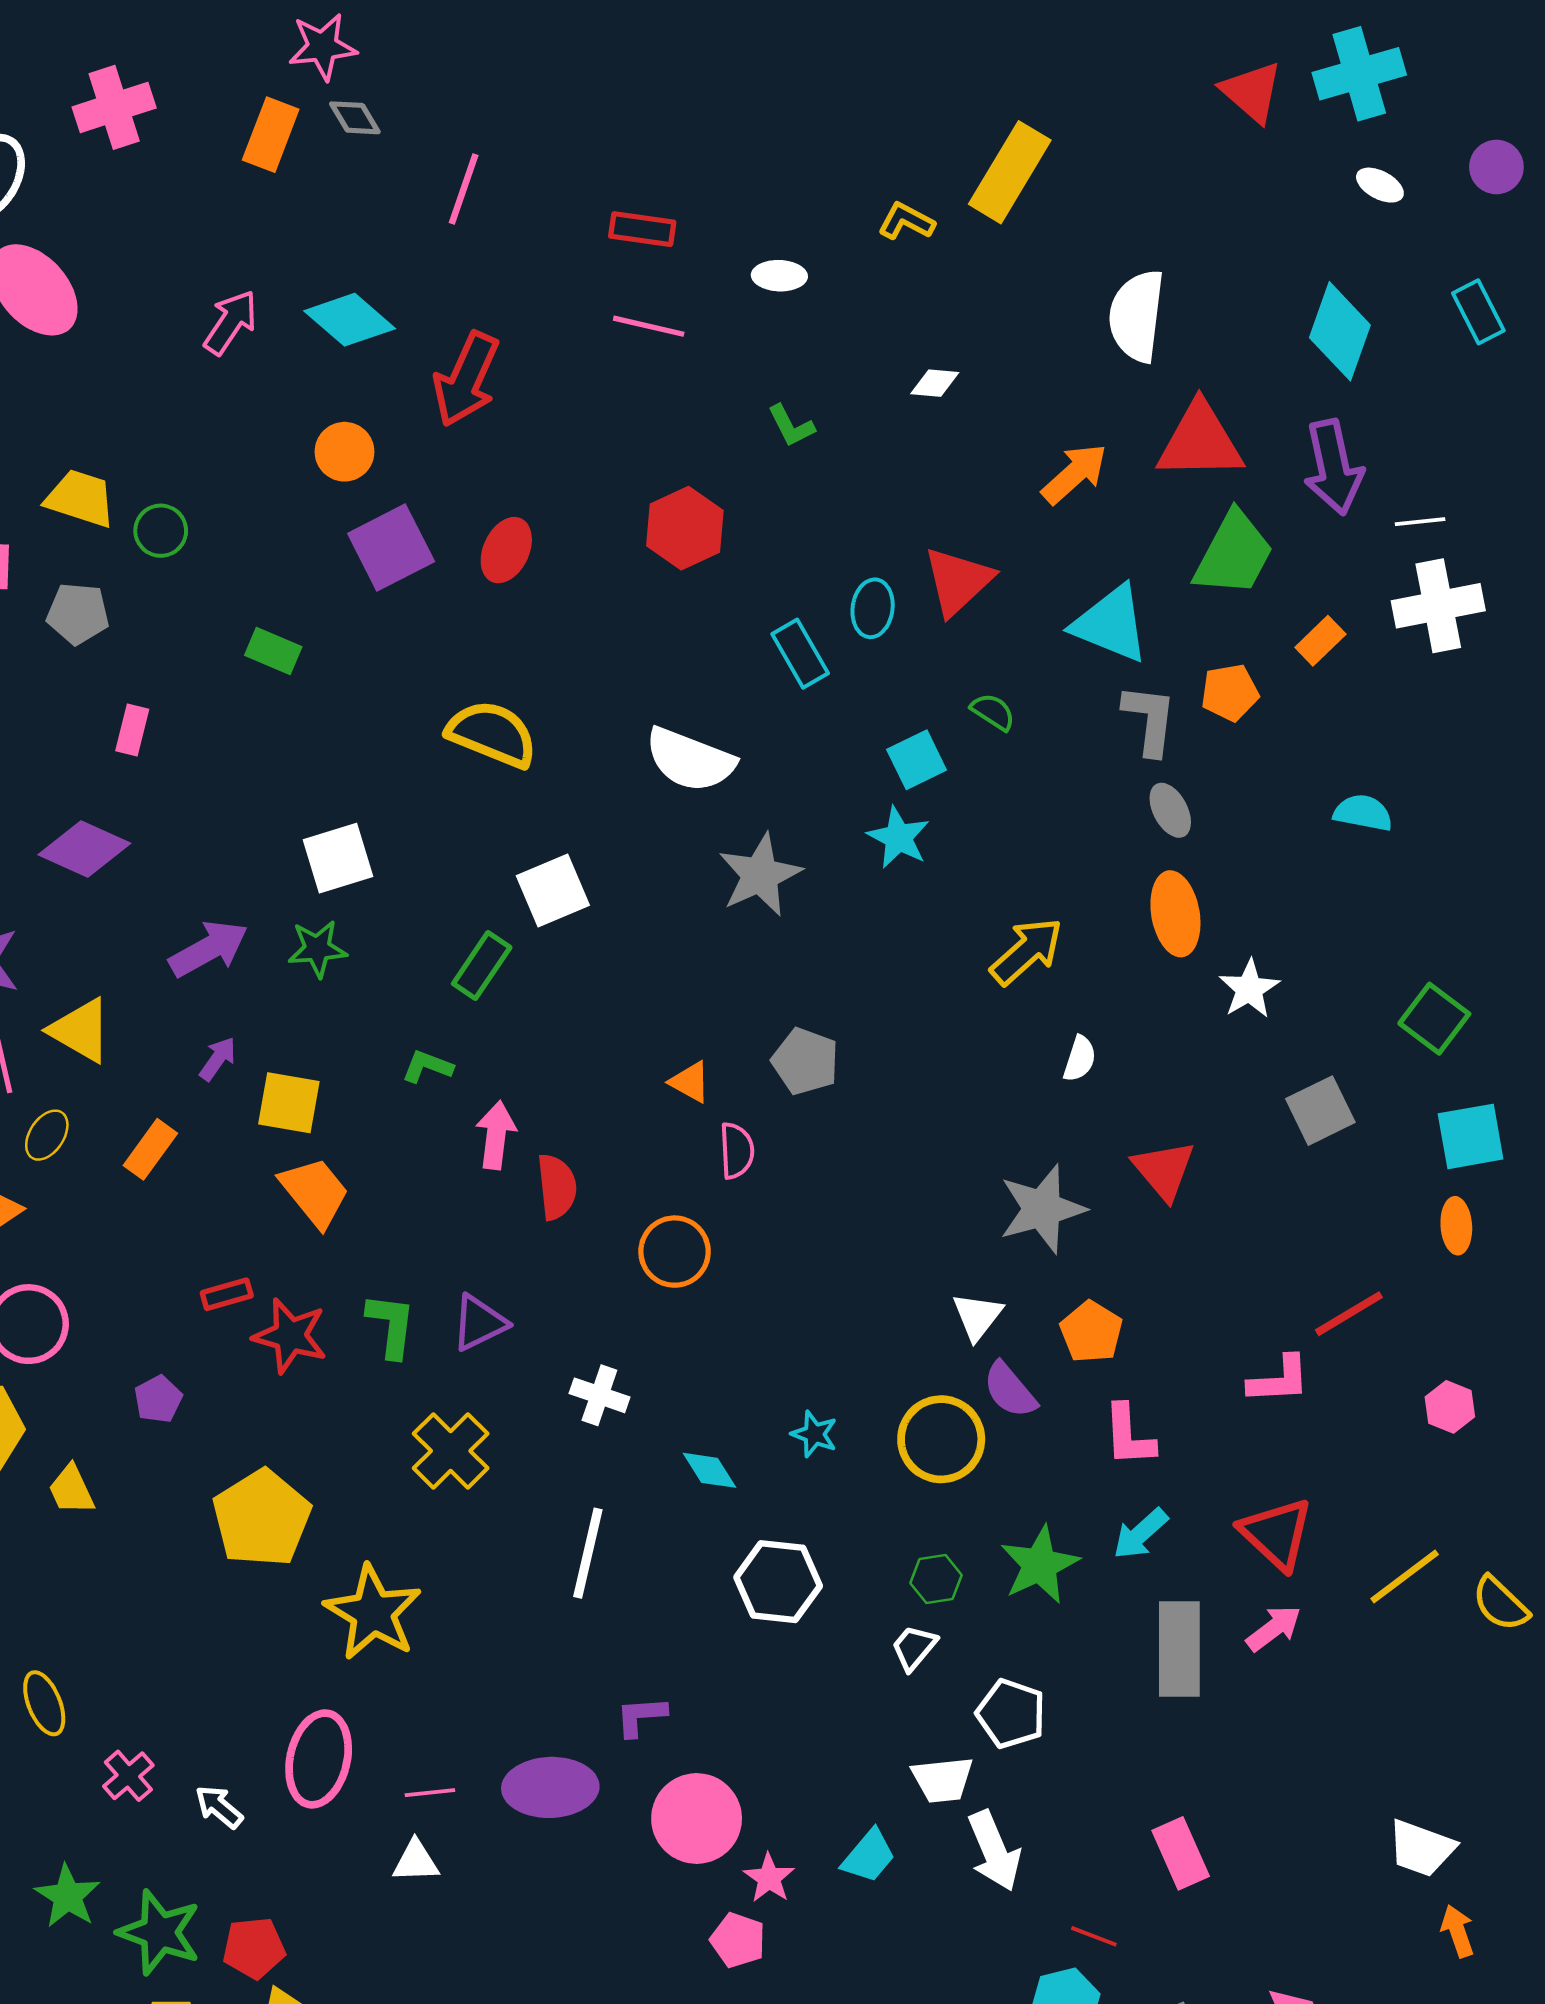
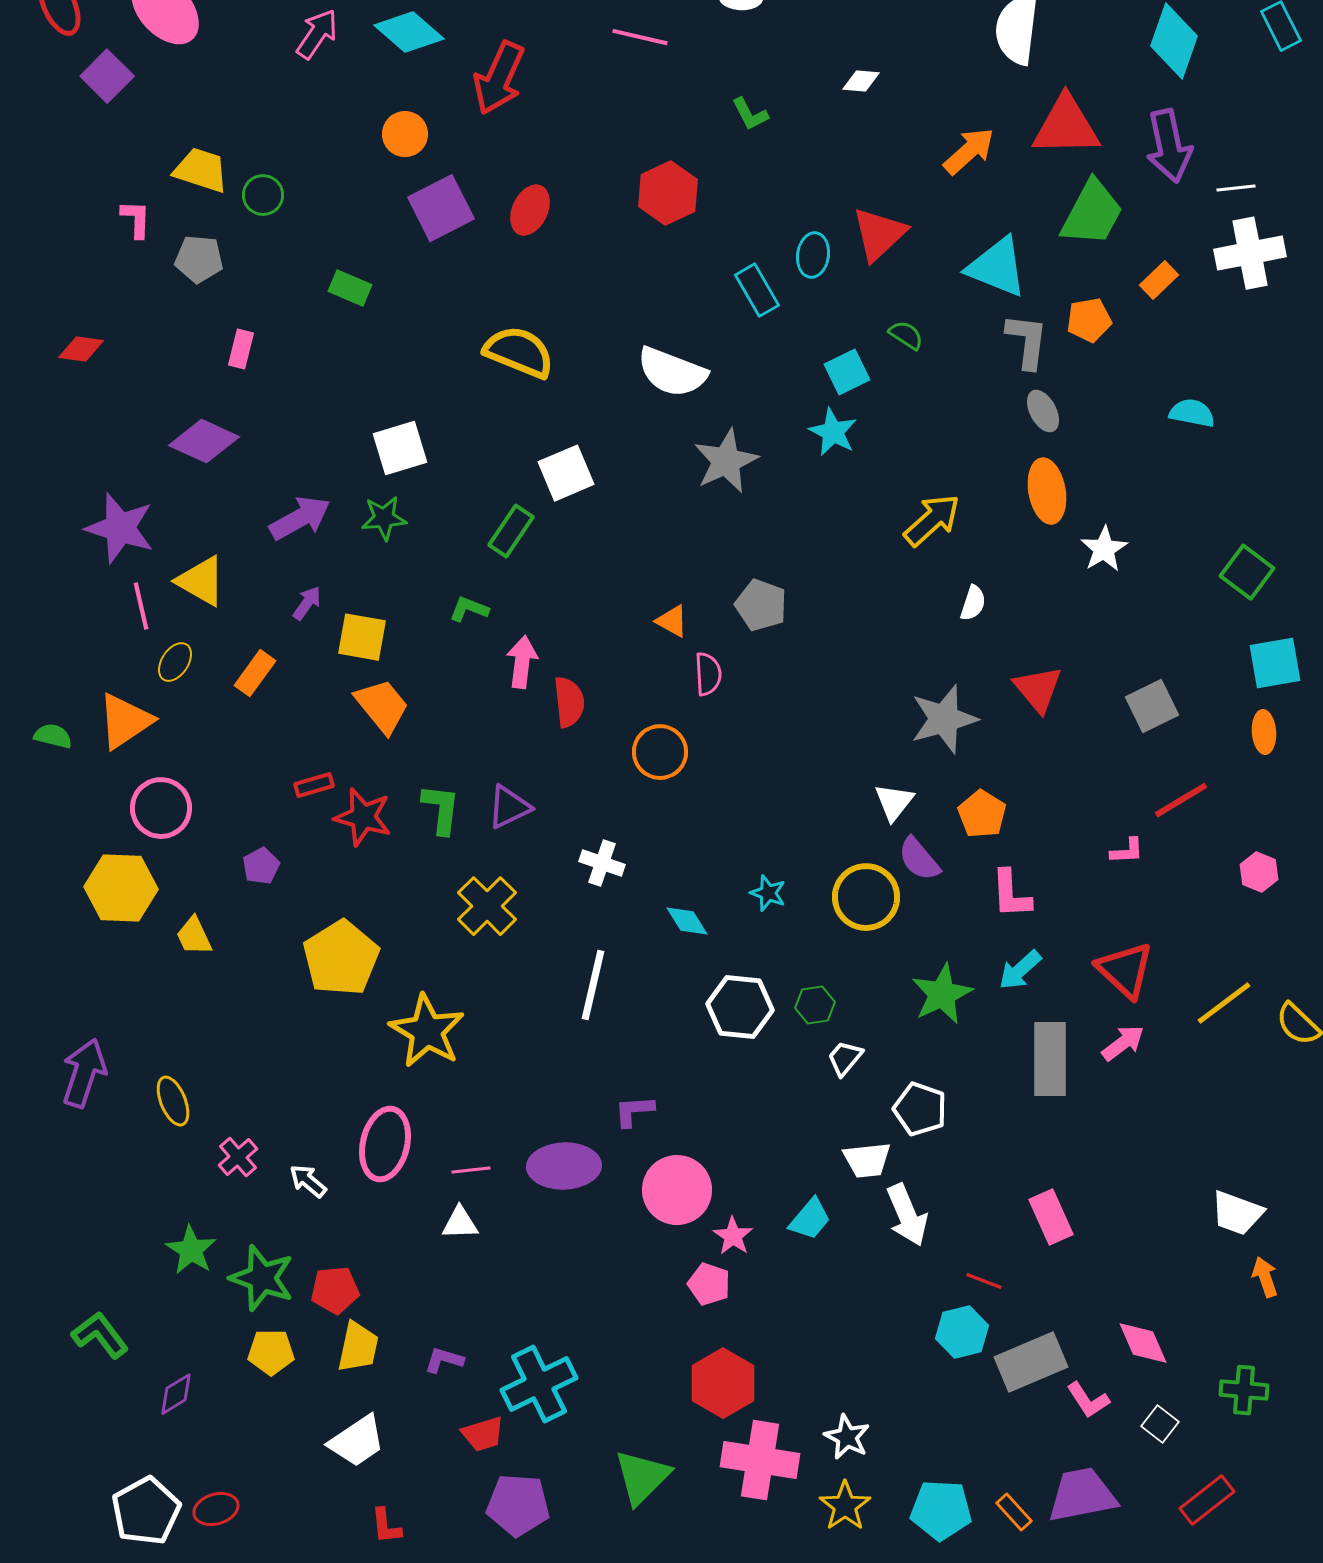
gray square: (1320, 1111) -> (1152, 706), moved
pink L-shape: (1279, 1380) -> (1127, 851), size x0.7
green hexagon: (936, 1579) -> (815, 1005), moved

